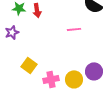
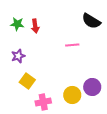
purple star: (12, 32) -> (18, 56), moved
pink cross: (51, 79) -> (43, 102), moved

